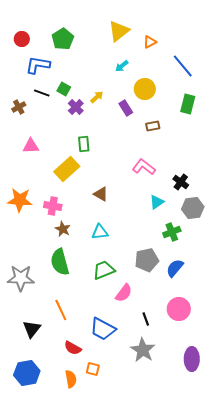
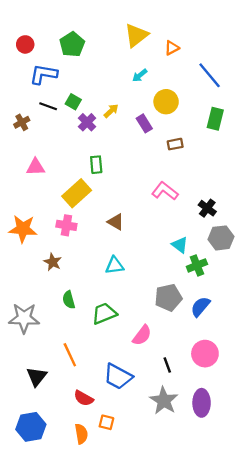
cyan triangle: (157, 202) -> (180, 245), moved, turned -49
pink cross: (53, 206) -> (66, 225), moved
brown star: (63, 229) -> (53, 262), moved
green semicircle: (60, 262) -> (69, 300), size x0.6
green trapezoid: (104, 270) -> (104, 314), moved
purple ellipse: (192, 359) -> (202, 403), moved

